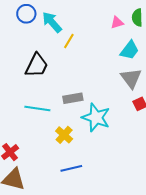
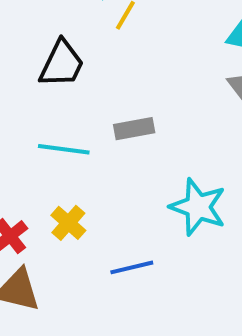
cyan star: (96, 118) -> (198, 207), moved
yellow cross: (64, 135) -> (68, 223), moved

